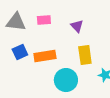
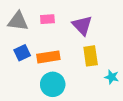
purple triangle: (77, 26) -> (82, 25), size x1.5
cyan circle: (66, 80) -> (53, 84), moved

